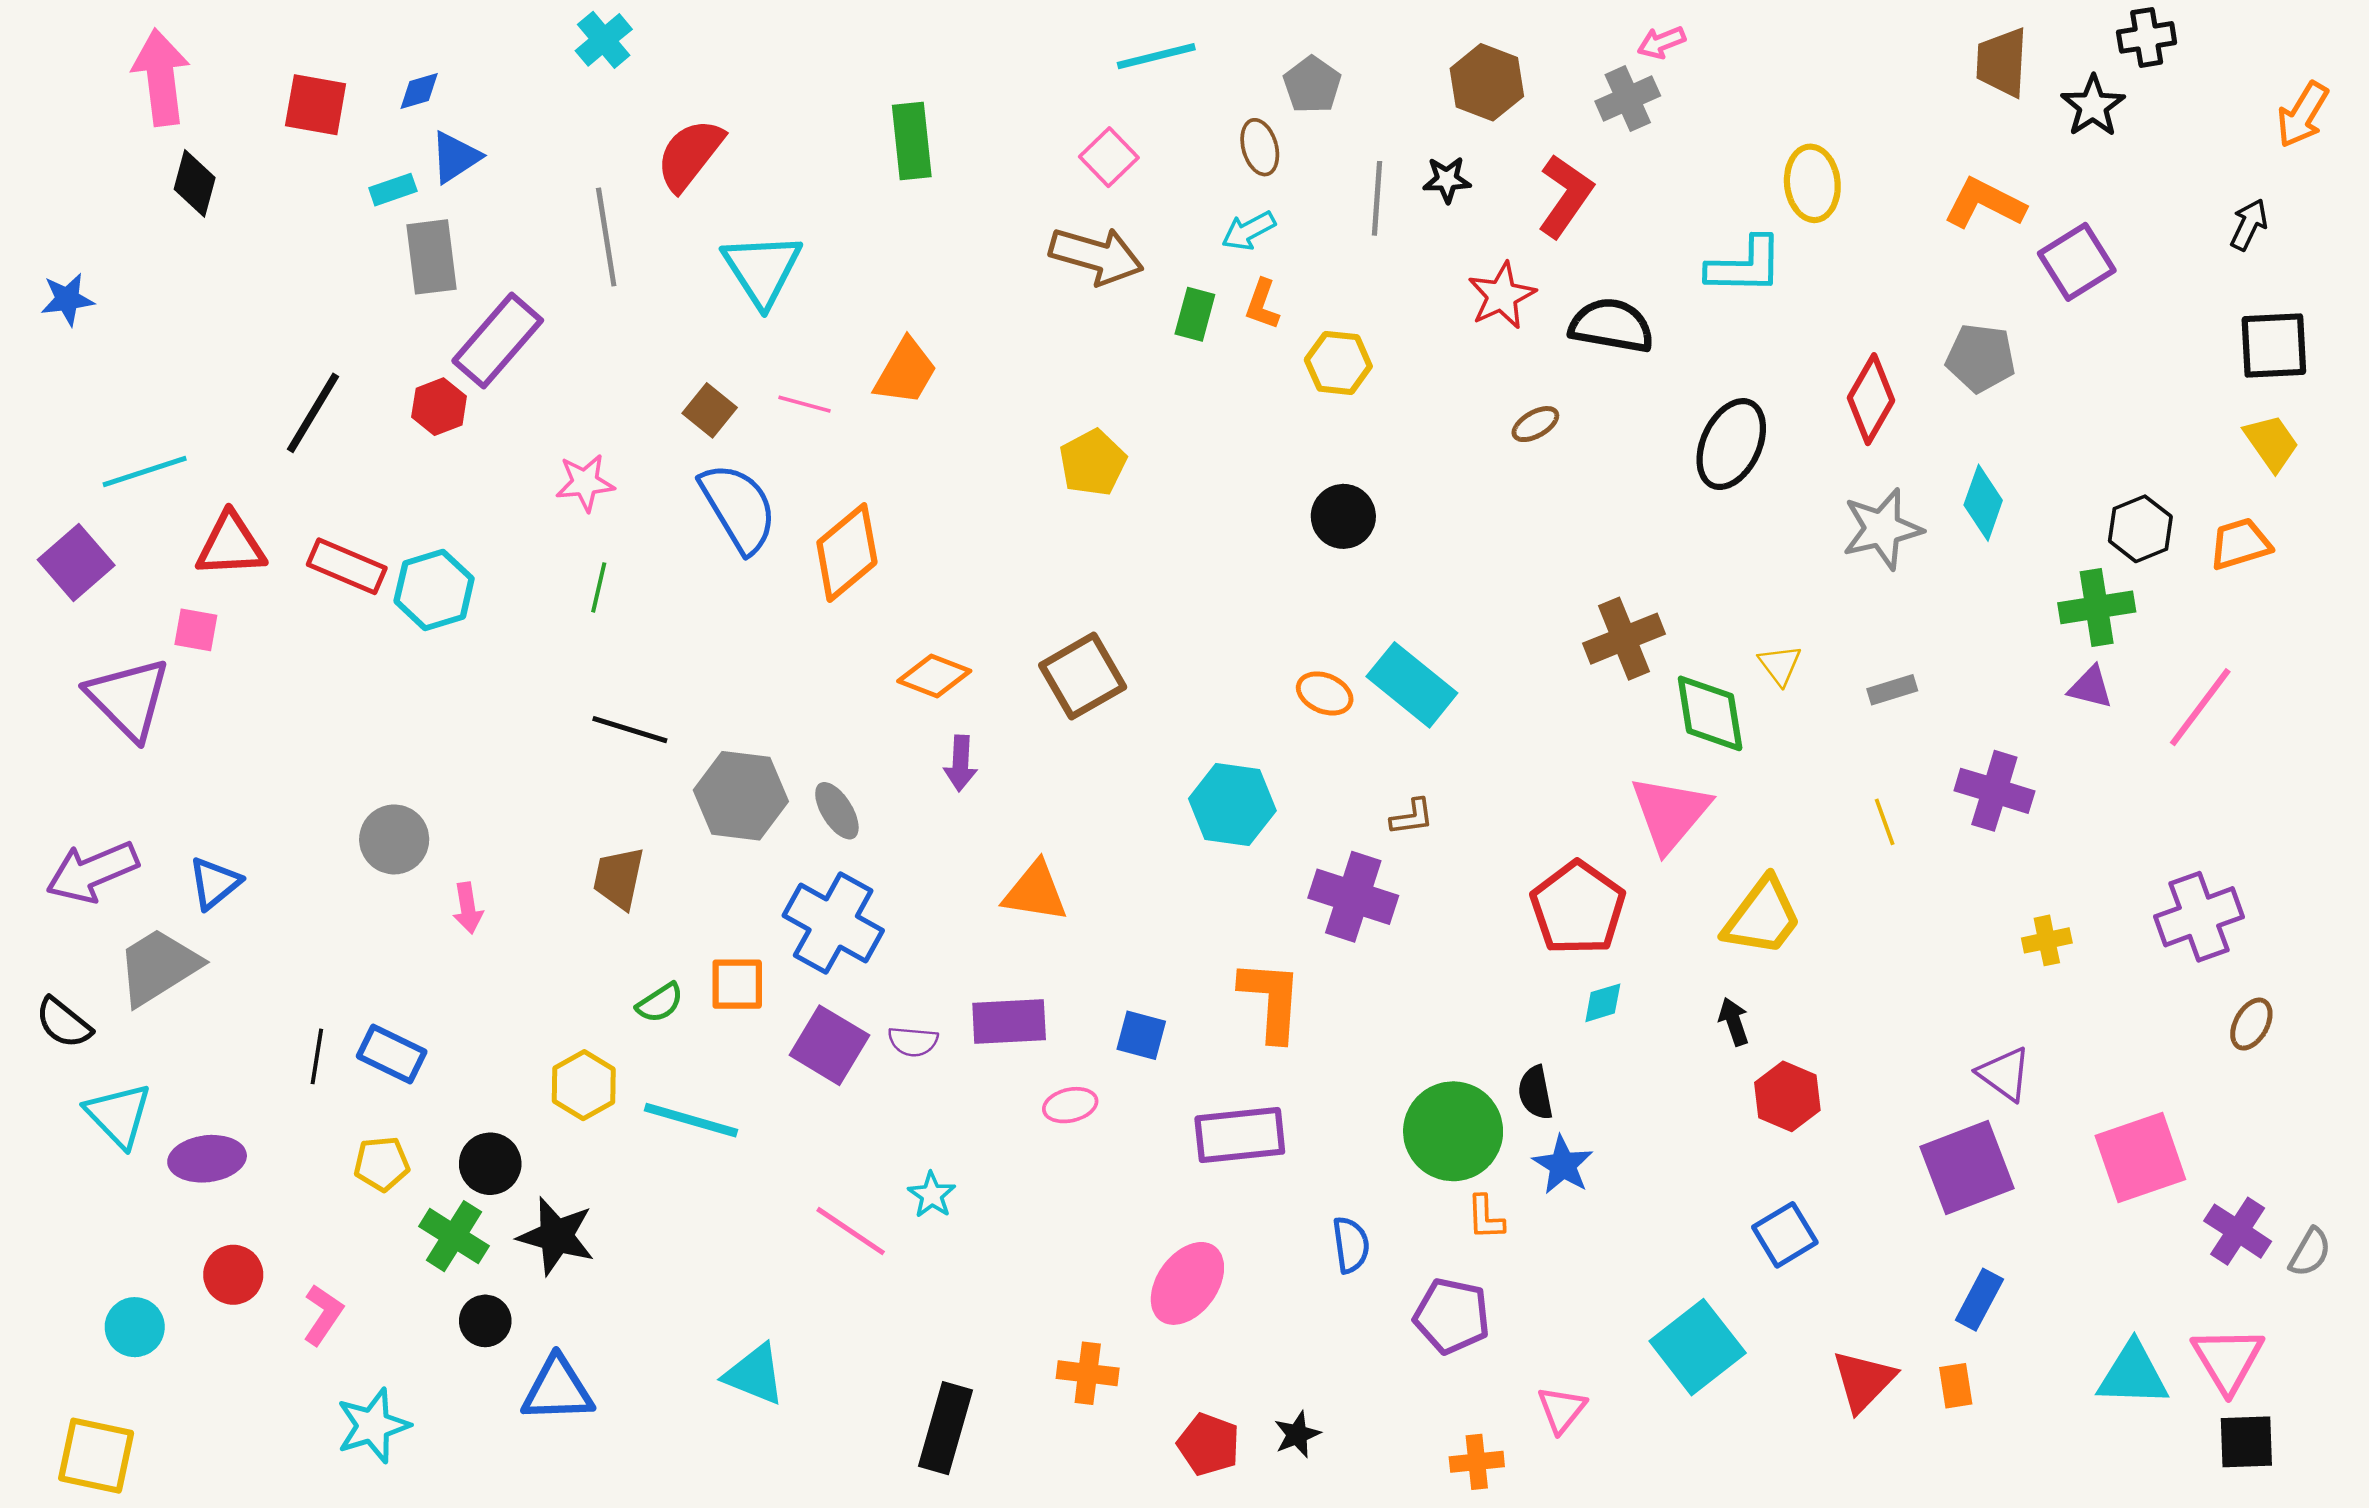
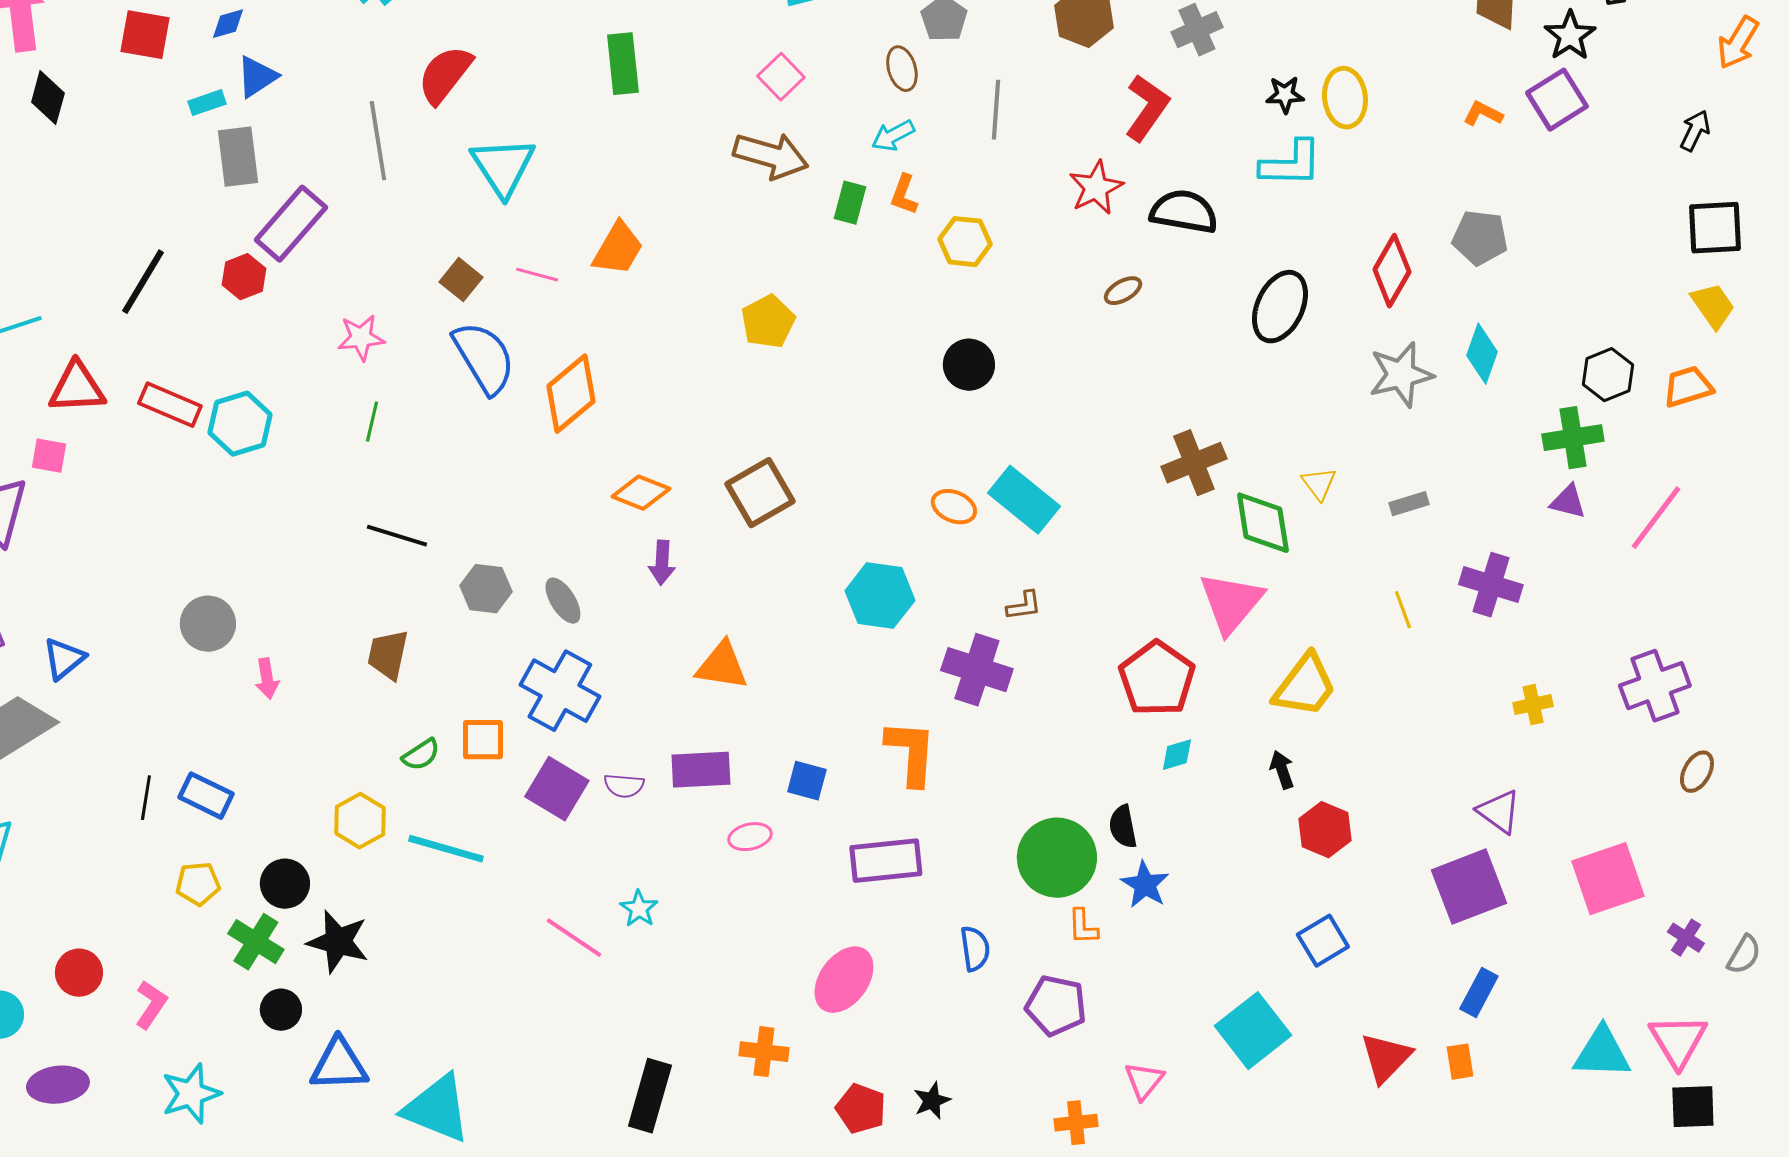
black star: (1447, 180) -> (1285, 95), moved
orange L-shape: (1984, 203) -> (1483, 114), size x0.6
purple square: (2077, 262) -> (1557, 100), moved
gray hexagon: (741, 796) -> (486, 589), size x0.7
purple ellipse: (207, 1159) -> (58, 1085), moved
purple cross: (2238, 1231) -> (1686, 938), size x0.7
cyan triangle: (755, 1375) -> (437, 1109), moved, size x1.4

